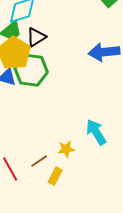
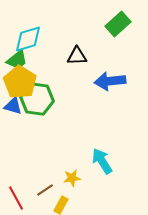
black triangle: (36, 37) -> (77, 56), moved, turned 30

